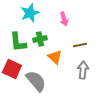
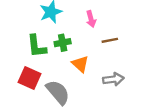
brown line: (80, 45) -> (110, 40), moved
gray arrow: (83, 70) -> (113, 79), turned 78

